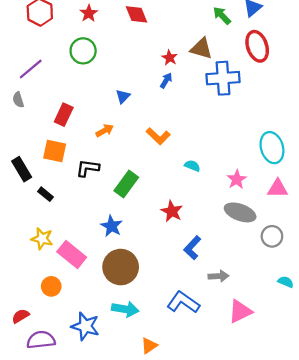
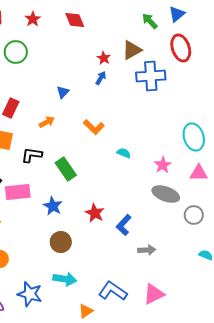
brown triangle: (201, 49) -> (132, 50), turned -45
green circle: (83, 51) -> (16, 52), moved
green rectangle: (126, 184) -> (66, 169), turned -70
red star: (172, 211) -> (95, 213), moved
pink rectangle: (72, 255) -> (18, 192), moved, turned -45
brown circle: (121, 267) -> (61, 242), size x0.7
blue L-shape: (183, 302) -> (113, 291), moved
pink triangle: (240, 311) -> (154, 294), moved

